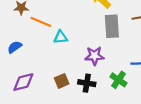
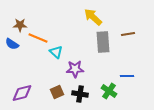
cyan triangle: (61, 37) -> (56, 52), turned 48
blue semicircle: (15, 47) -> (12, 44), moved, turned -112
purple star: (94, 56) -> (75, 69), moved

